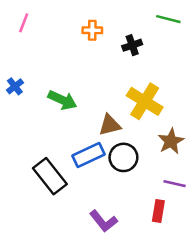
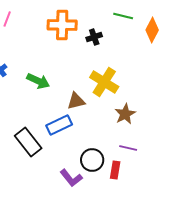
orange cross: (92, 30) -> (62, 25), size x1.8
black circle: (123, 157) -> (92, 160), moved

